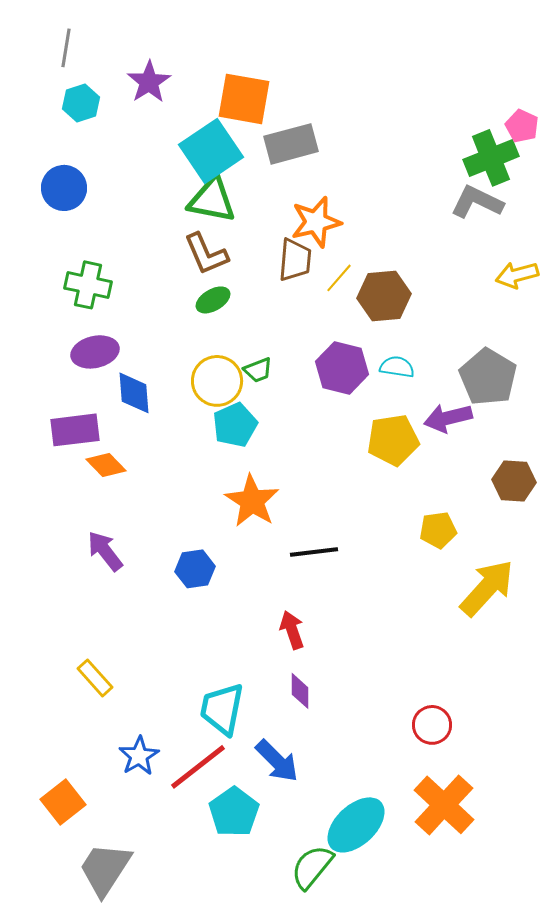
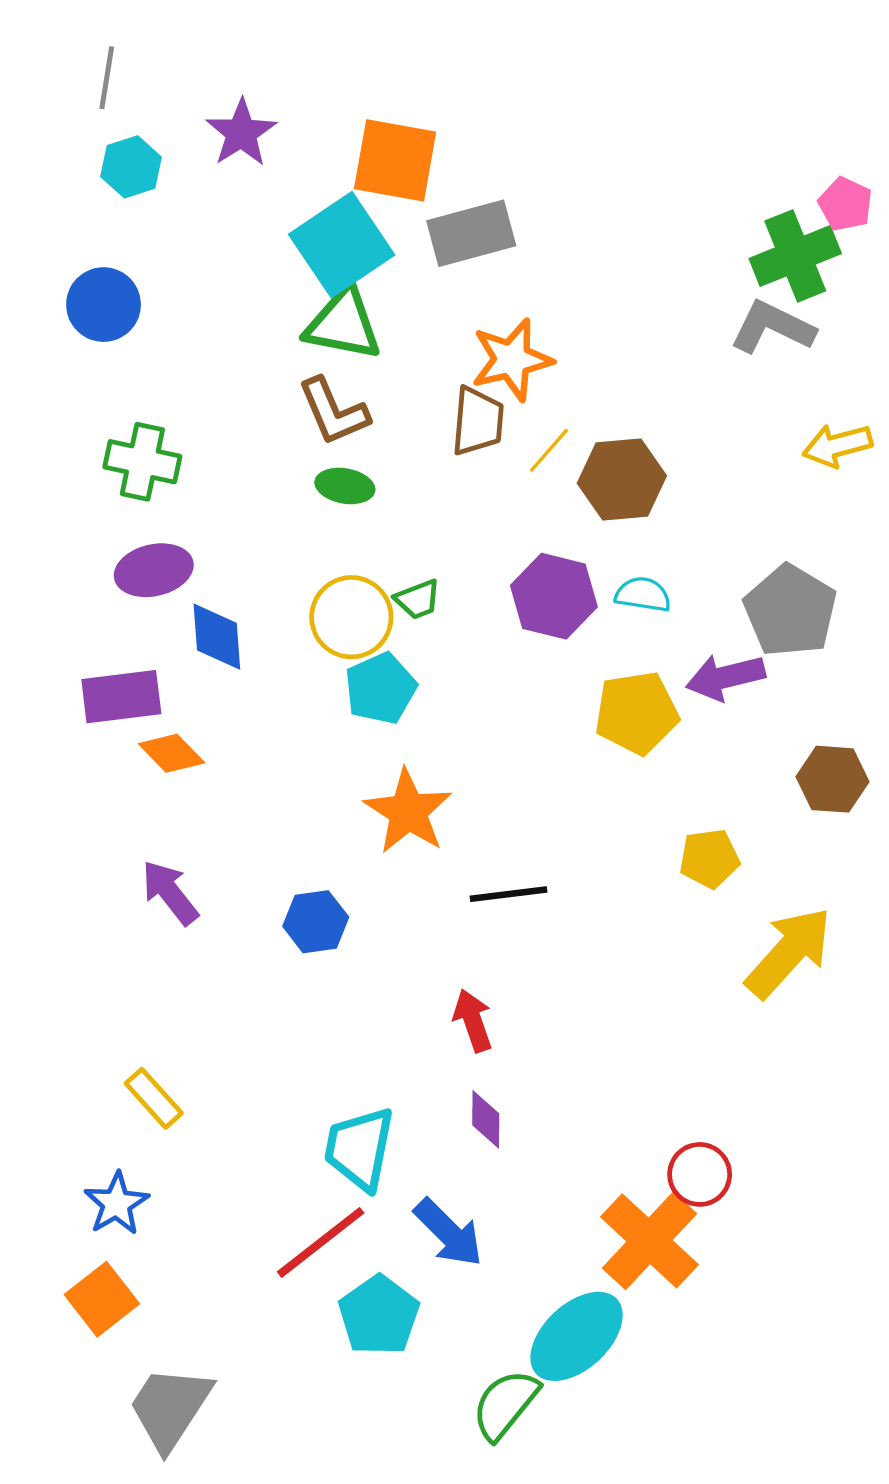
green ellipse: (213, 300) -> (345, 486), turned 40
blue star: (139, 756) -> (116, 1204), moved
orange cross: (444, 805) -> (649, 1241), moved

